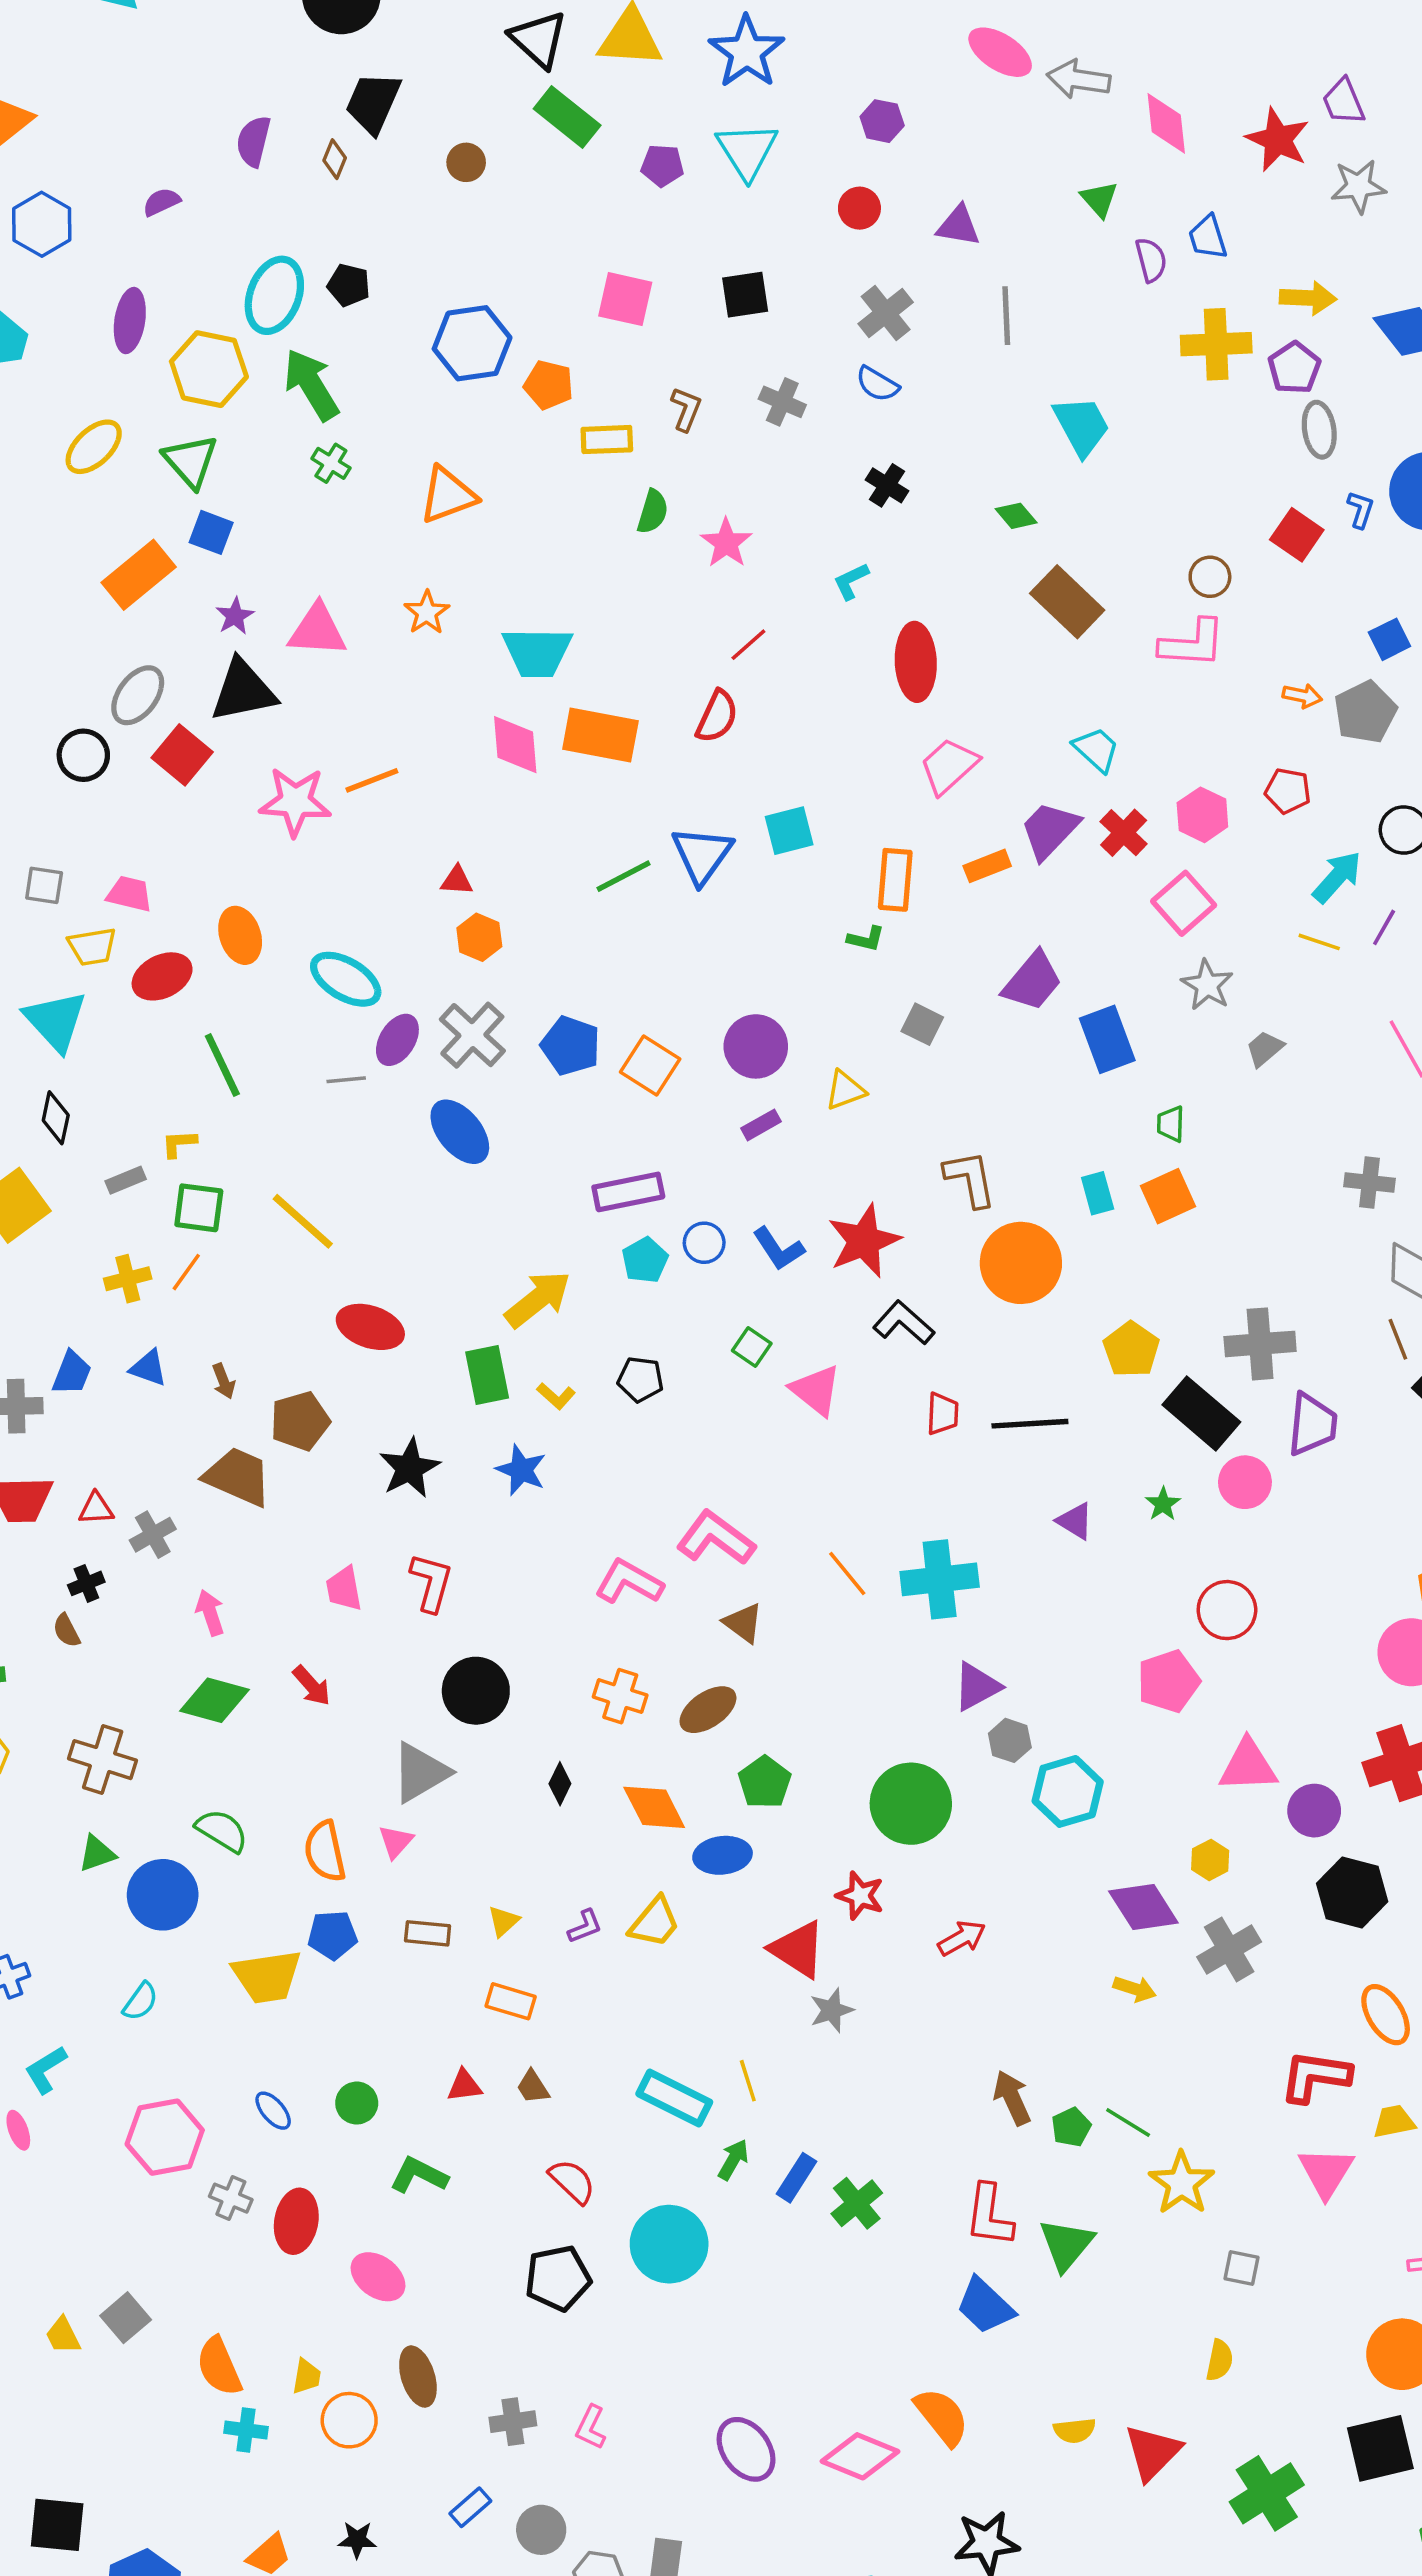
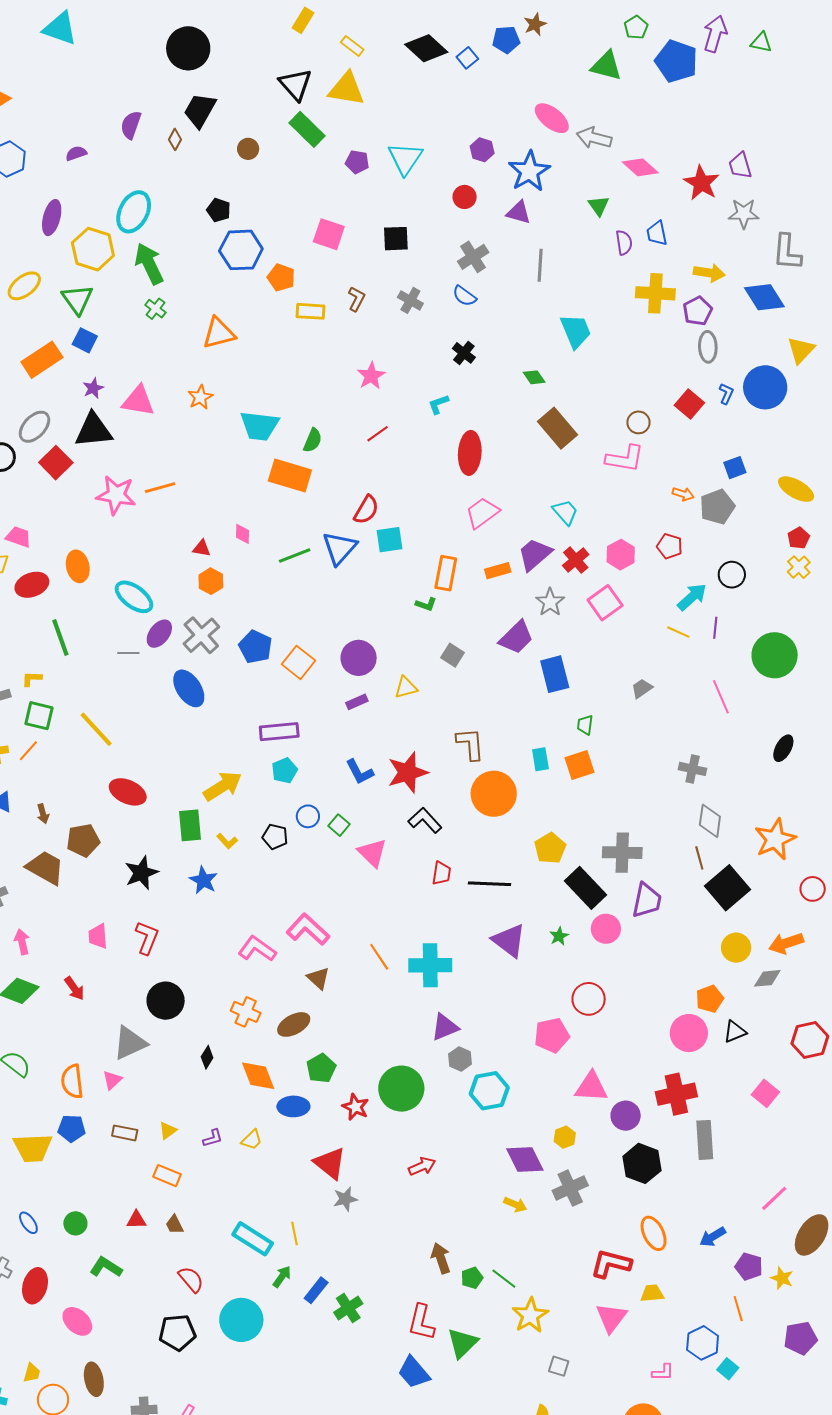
blue star: (747, 52) -> (529, 171), moved
pink diamond: (1166, 123) -> (640, 167), turned -48
black pentagon: (349, 285) -> (219, 210), moved
green semicircle: (653, 512) -> (313, 440), moved
red semicircle: (717, 717) -> (366, 510), moved
pink diamond: (515, 745) -> (242, 534), moved, size x0.6
purple line: (1384, 927) -> (715, 628), turned -30
gray star: (1207, 985) -> (550, 602), moved
blue circle: (704, 1243) -> (308, 816), moved
purple triangle: (1075, 1521) -> (509, 941), size x1.6
red star: (860, 1896) -> (355, 1107), moved
yellow trapezoid: (655, 1922) -> (252, 1140), size x0.7

